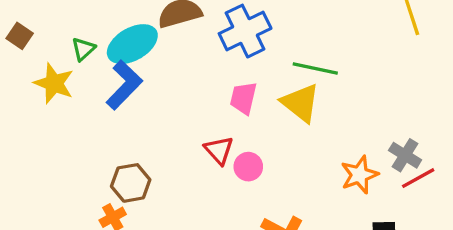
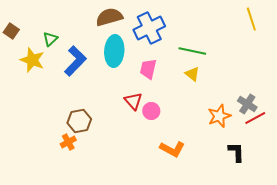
cyan ellipse: (132, 44) -> (114, 51), moved, turned -56
yellow triangle: (301, 103) -> (192, 74), moved, size x0.6

